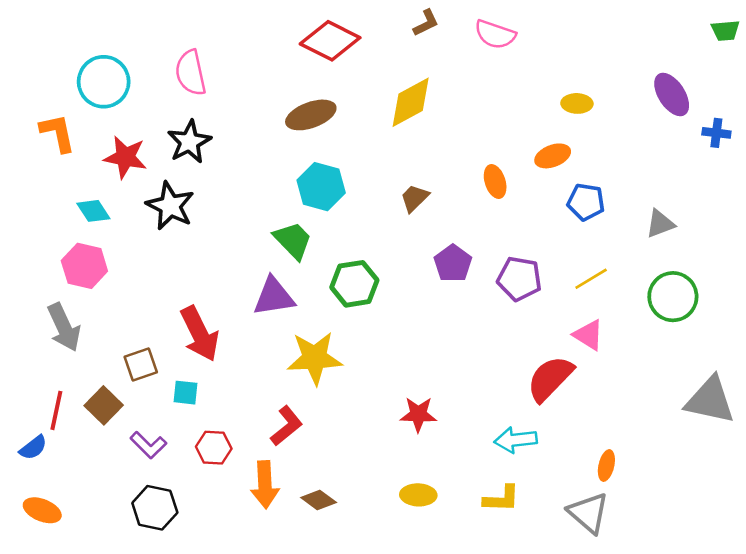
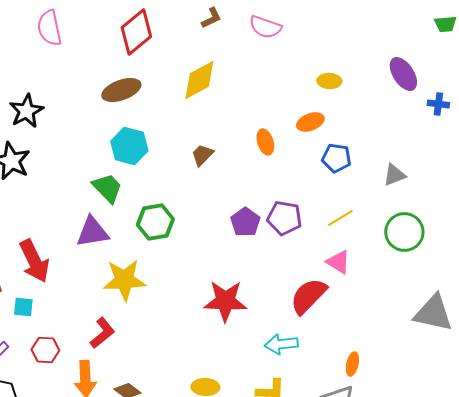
red diamond: (330, 41) -> (136, 32), turned -66
pink semicircle: (191, 73) -> (49, 28), moved
purple pentagon: (453, 263) -> (245, 222), moved
red star: (418, 414) -> (225, 301), moved, size x1.5

